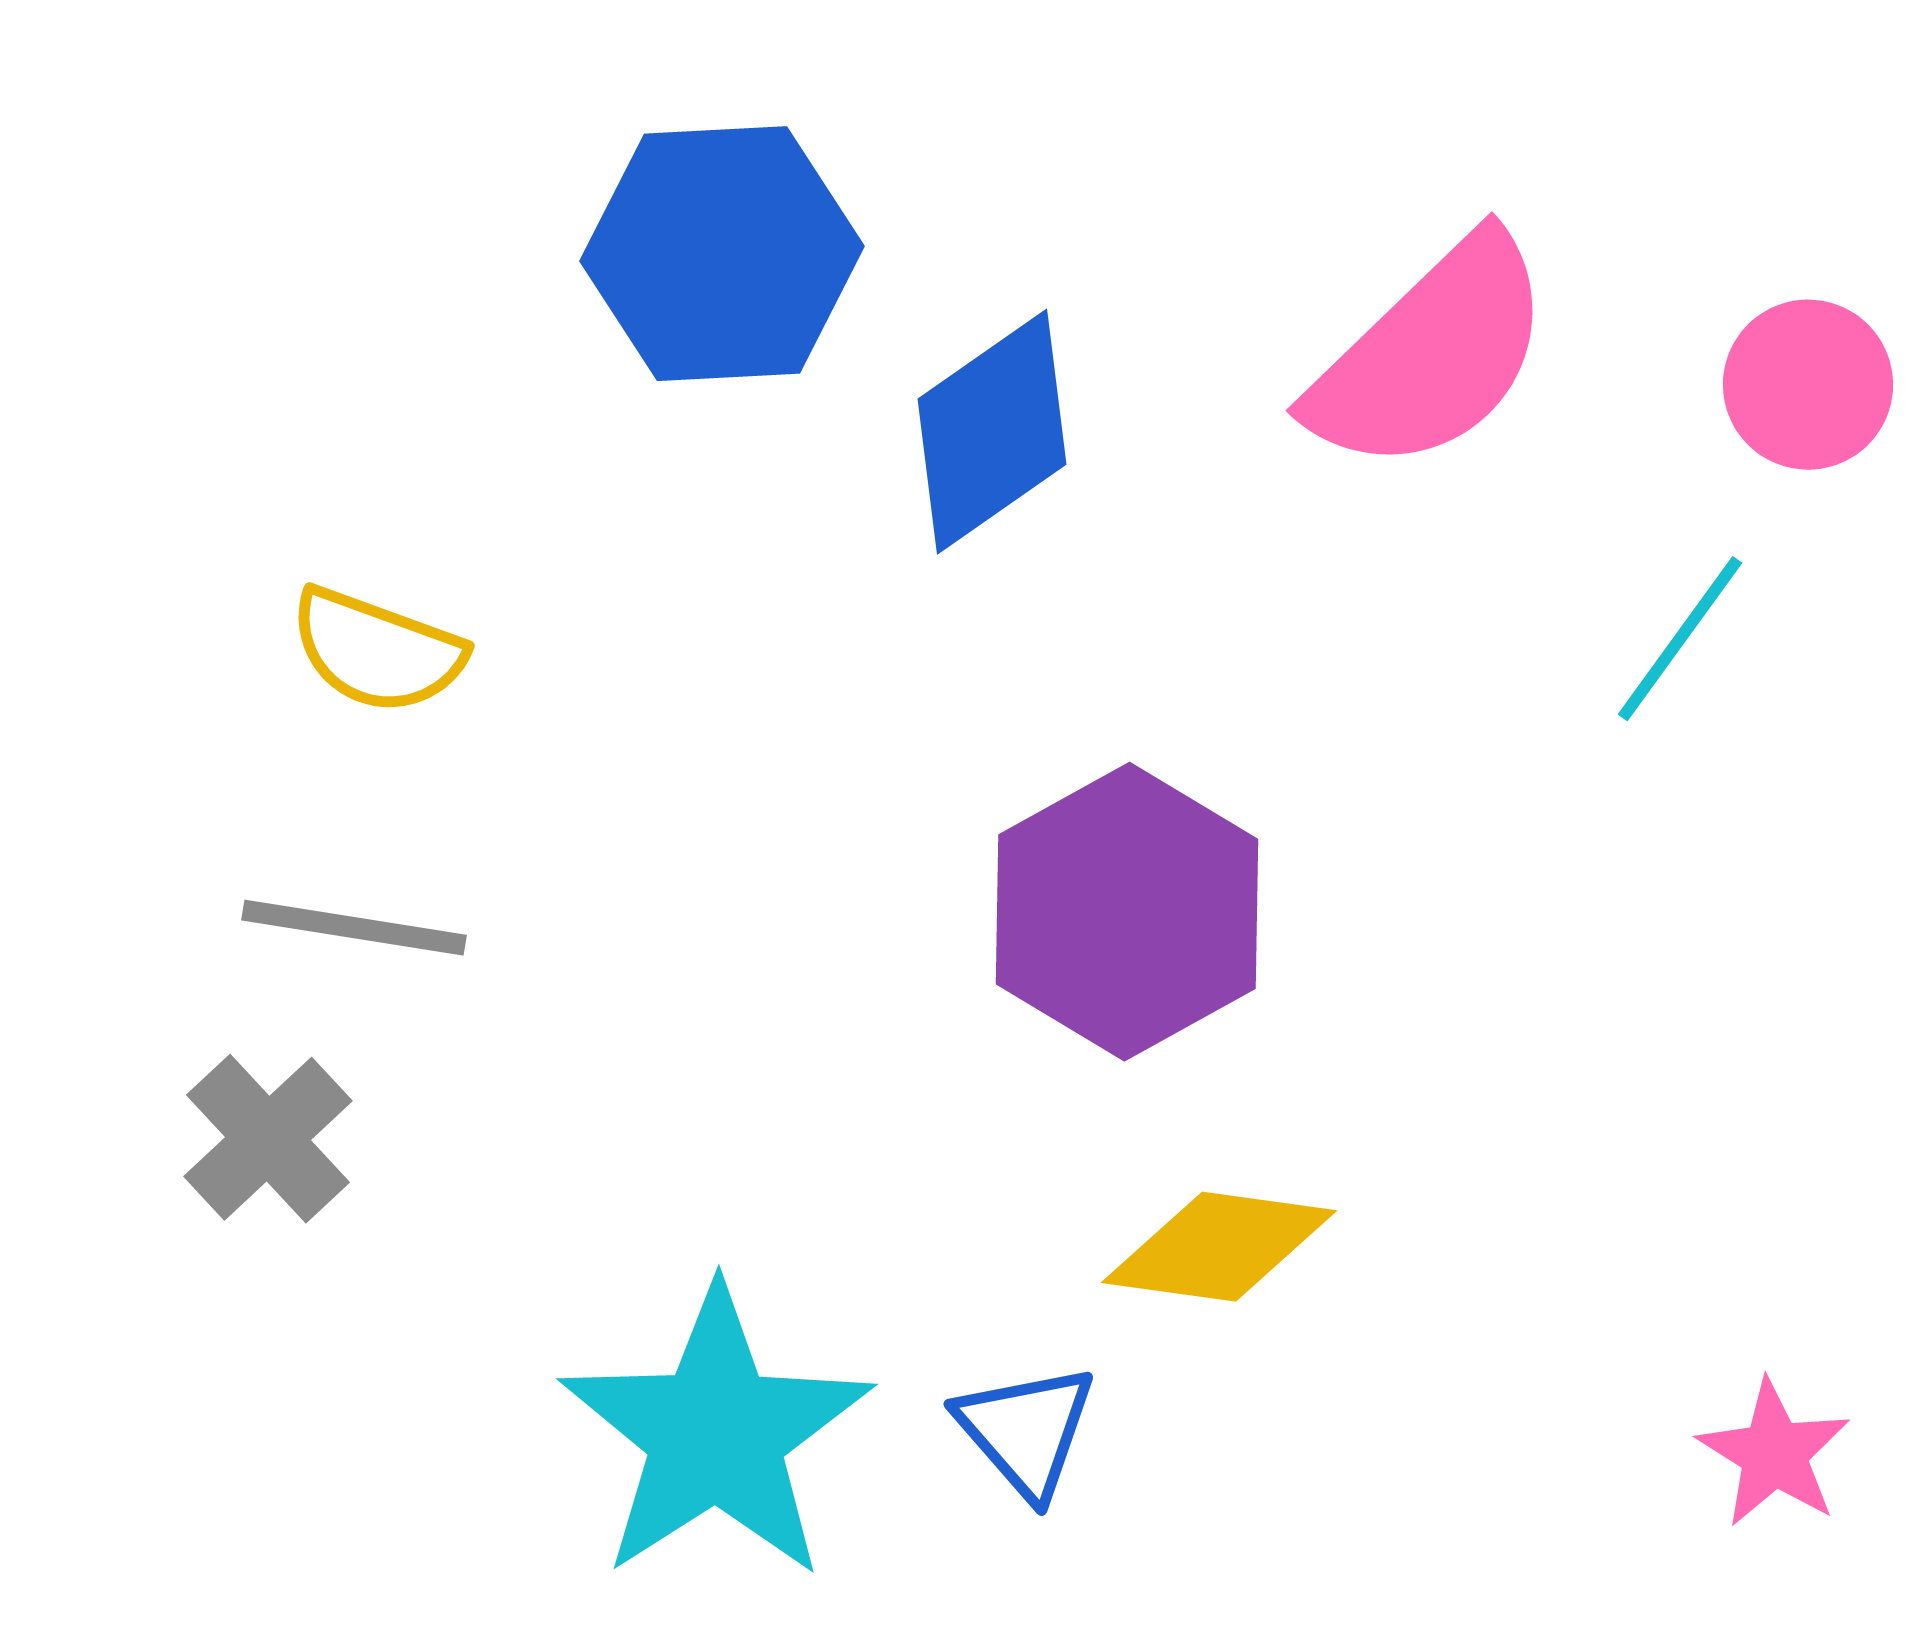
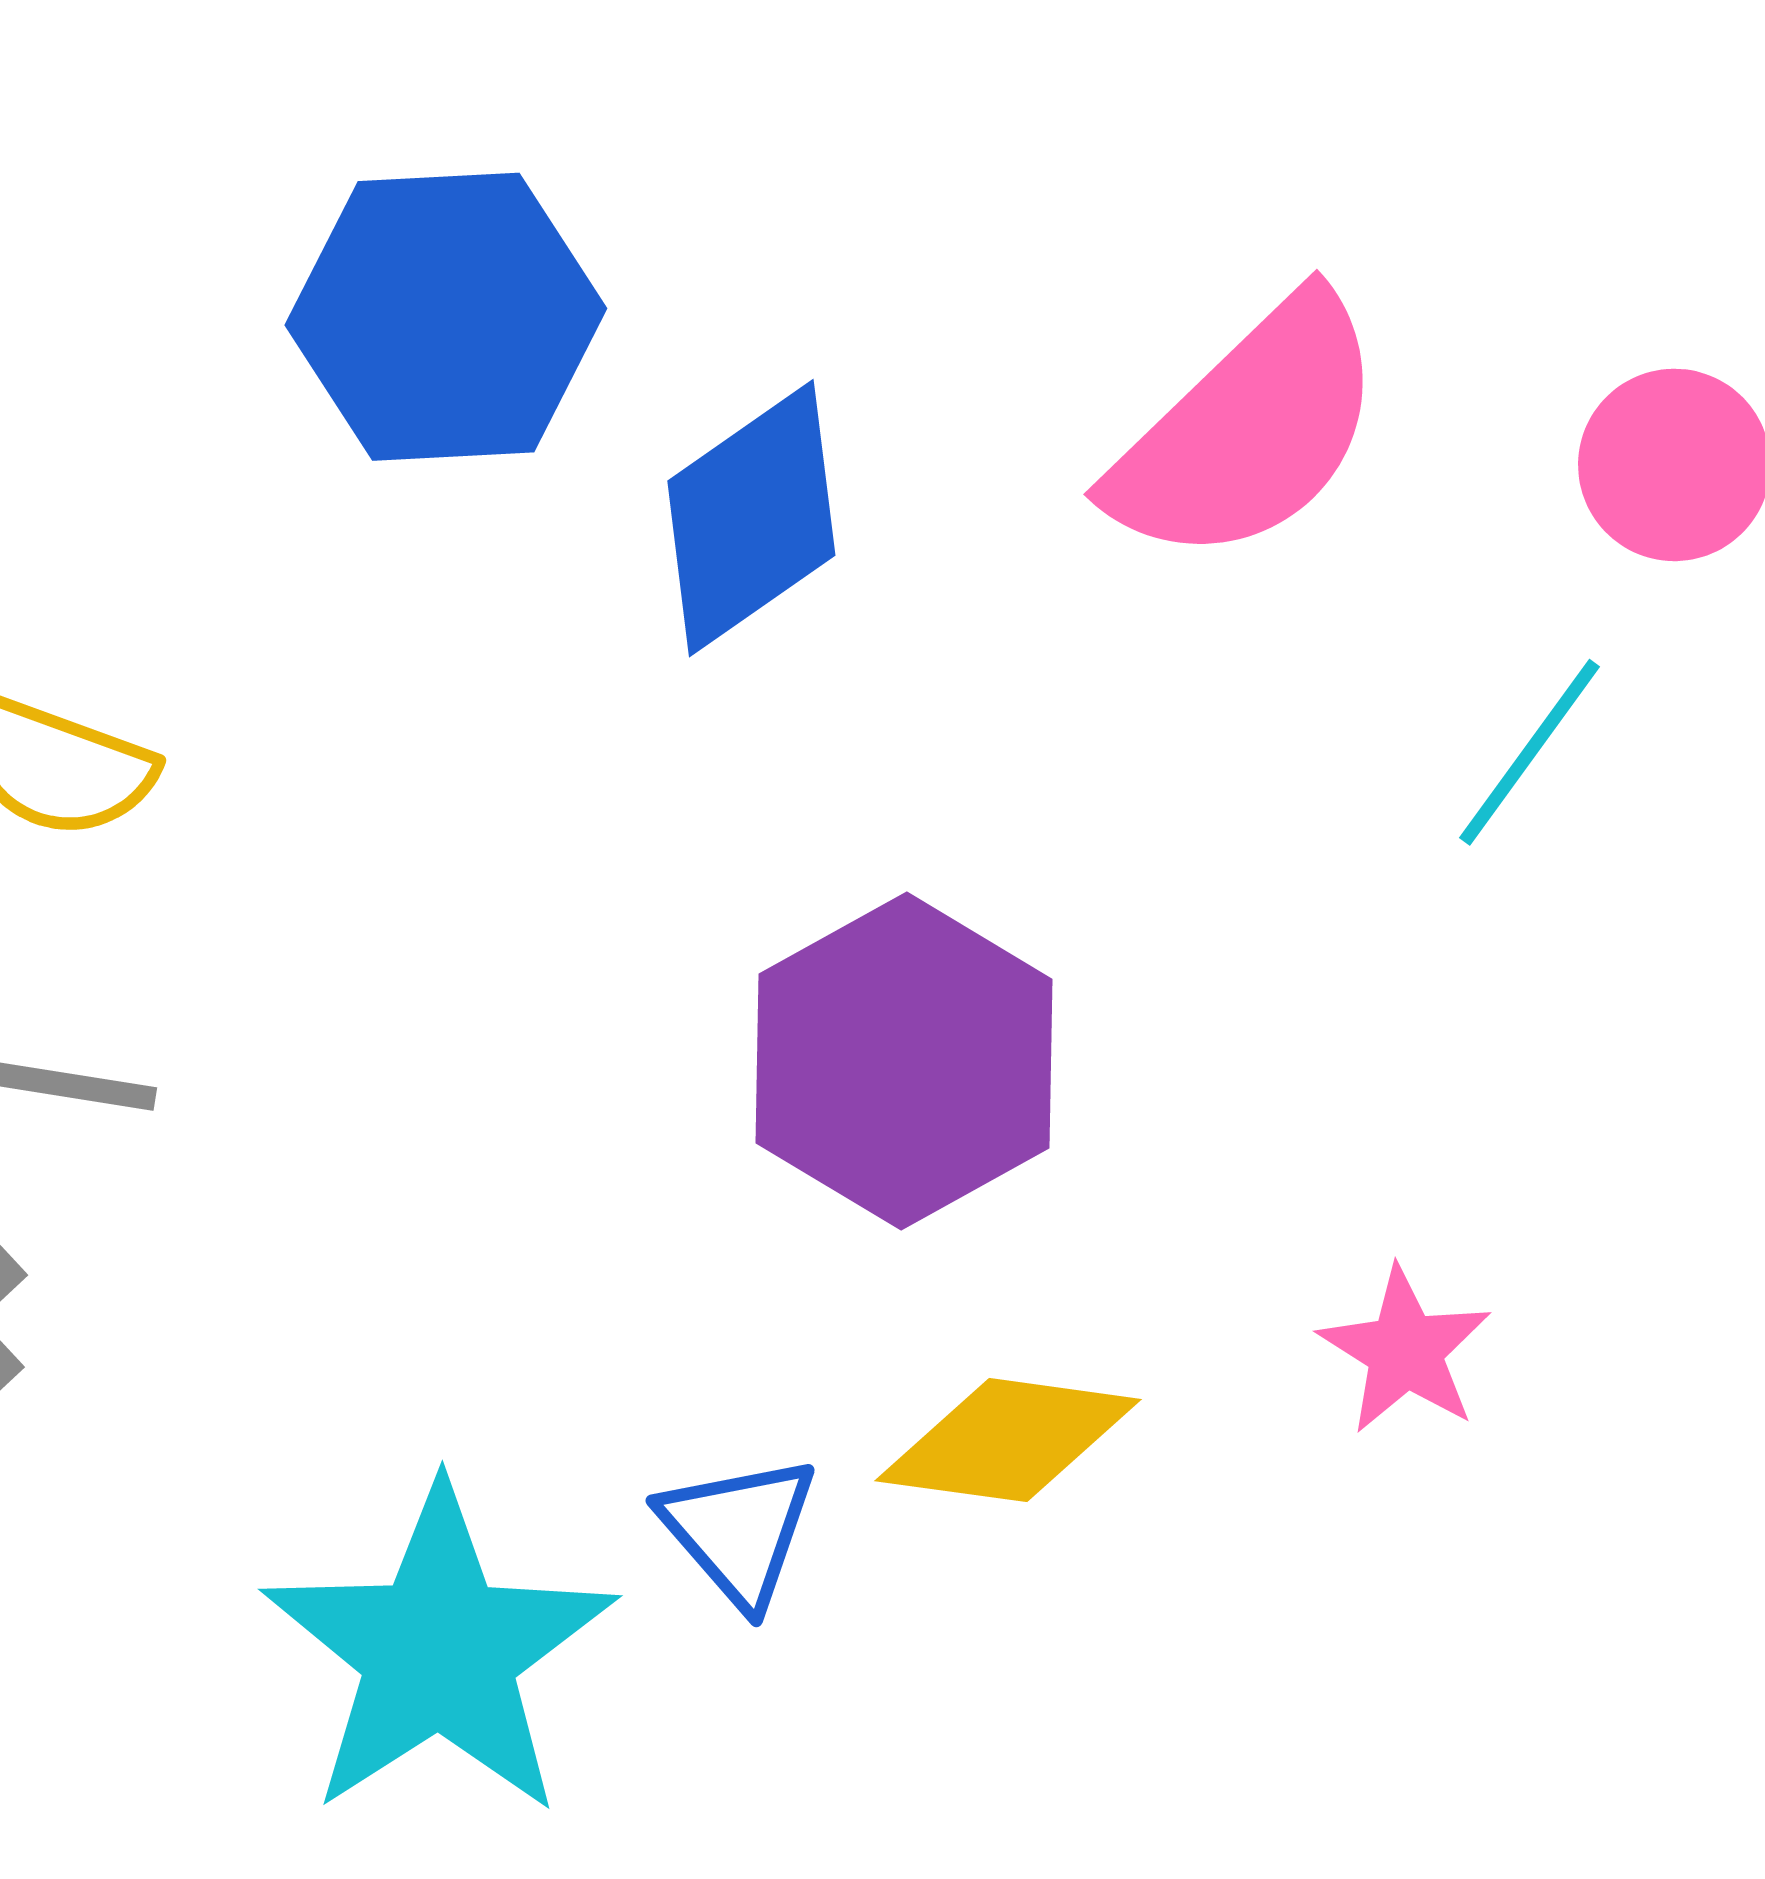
blue triangle: (1026, 1431) -> (739, 1531), moved
pink star: (1774, 1454) -> (1405, 1351), moved

